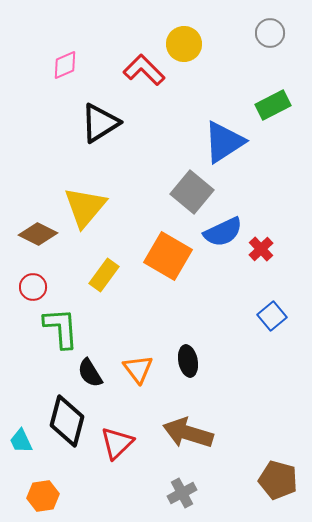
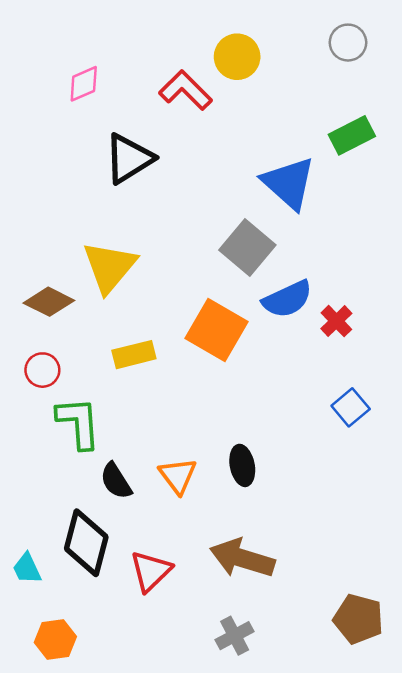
blue triangle: (224, 142) -> (289, 183), turned -45
yellow rectangle: (104, 275) -> (134, 355), turned 40

